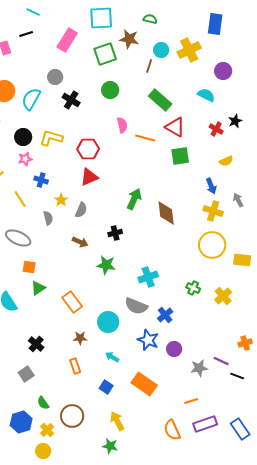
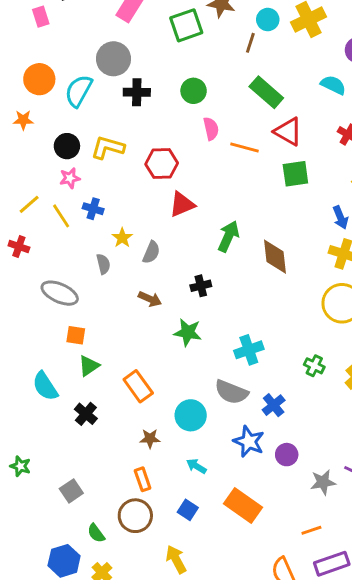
gray circle: (55, 77) -> (114, 59), size x1.5
green circle: (110, 90) -> (194, 91), moved
black cross: (71, 100) -> (137, 92), turned -30
red triangle: (89, 177) -> (182, 204), moved
yellow line: (20, 199) -> (61, 216), moved
black cross: (36, 344) -> (86, 414), moved
brown circle: (72, 416) -> (135, 516), moved
yellow arrow: (117, 421) -> (176, 559), moved

